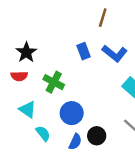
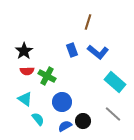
red semicircle: (19, 76) -> (27, 71), moved
blue semicircle: (75, 142) -> (65, 126), turned -144

